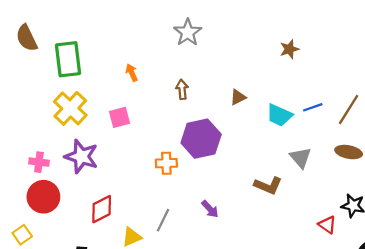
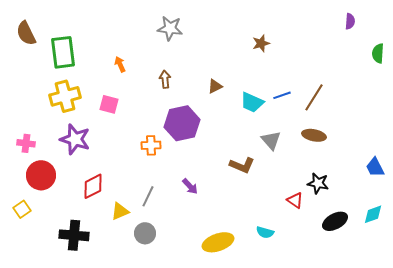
gray star: (188, 32) -> (170, 28), turned -30
yellow cross: (70, 108) -> (65, 96), turned 32
pink square: (119, 117) -> (109, 104), turned 30
pink cross: (39, 162) -> (26, 143), moved

